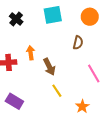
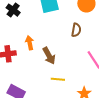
yellow line: (57, 91) -> (58, 79), turned -48

